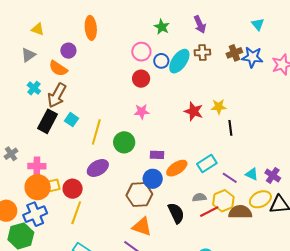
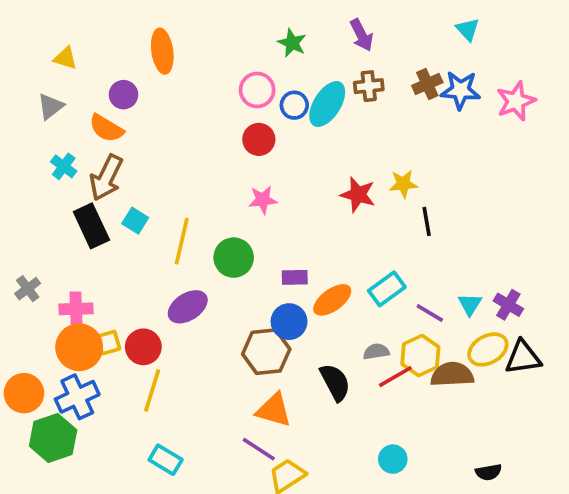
black rectangle: (47, 121) -> (91, 226), turned -50
cyan triangle: (252, 174) -> (470, 304), turned 40

